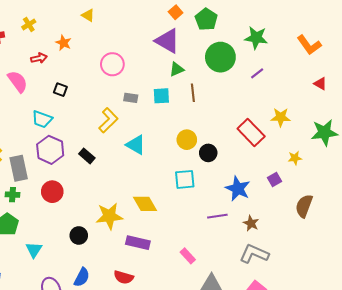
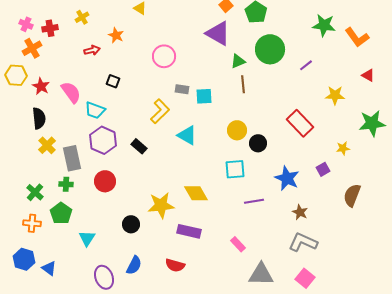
green star: (256, 38) -> (324, 25), moved
green triangle: (177, 69) -> (238, 61), moved
pink semicircle: (18, 82) -> (71, 92), moved
cyan square: (161, 96) -> (204, 96), moved
yellow star: (281, 117) -> (335, 95), moved
purple line: (217, 216) -> (254, 201), moved

